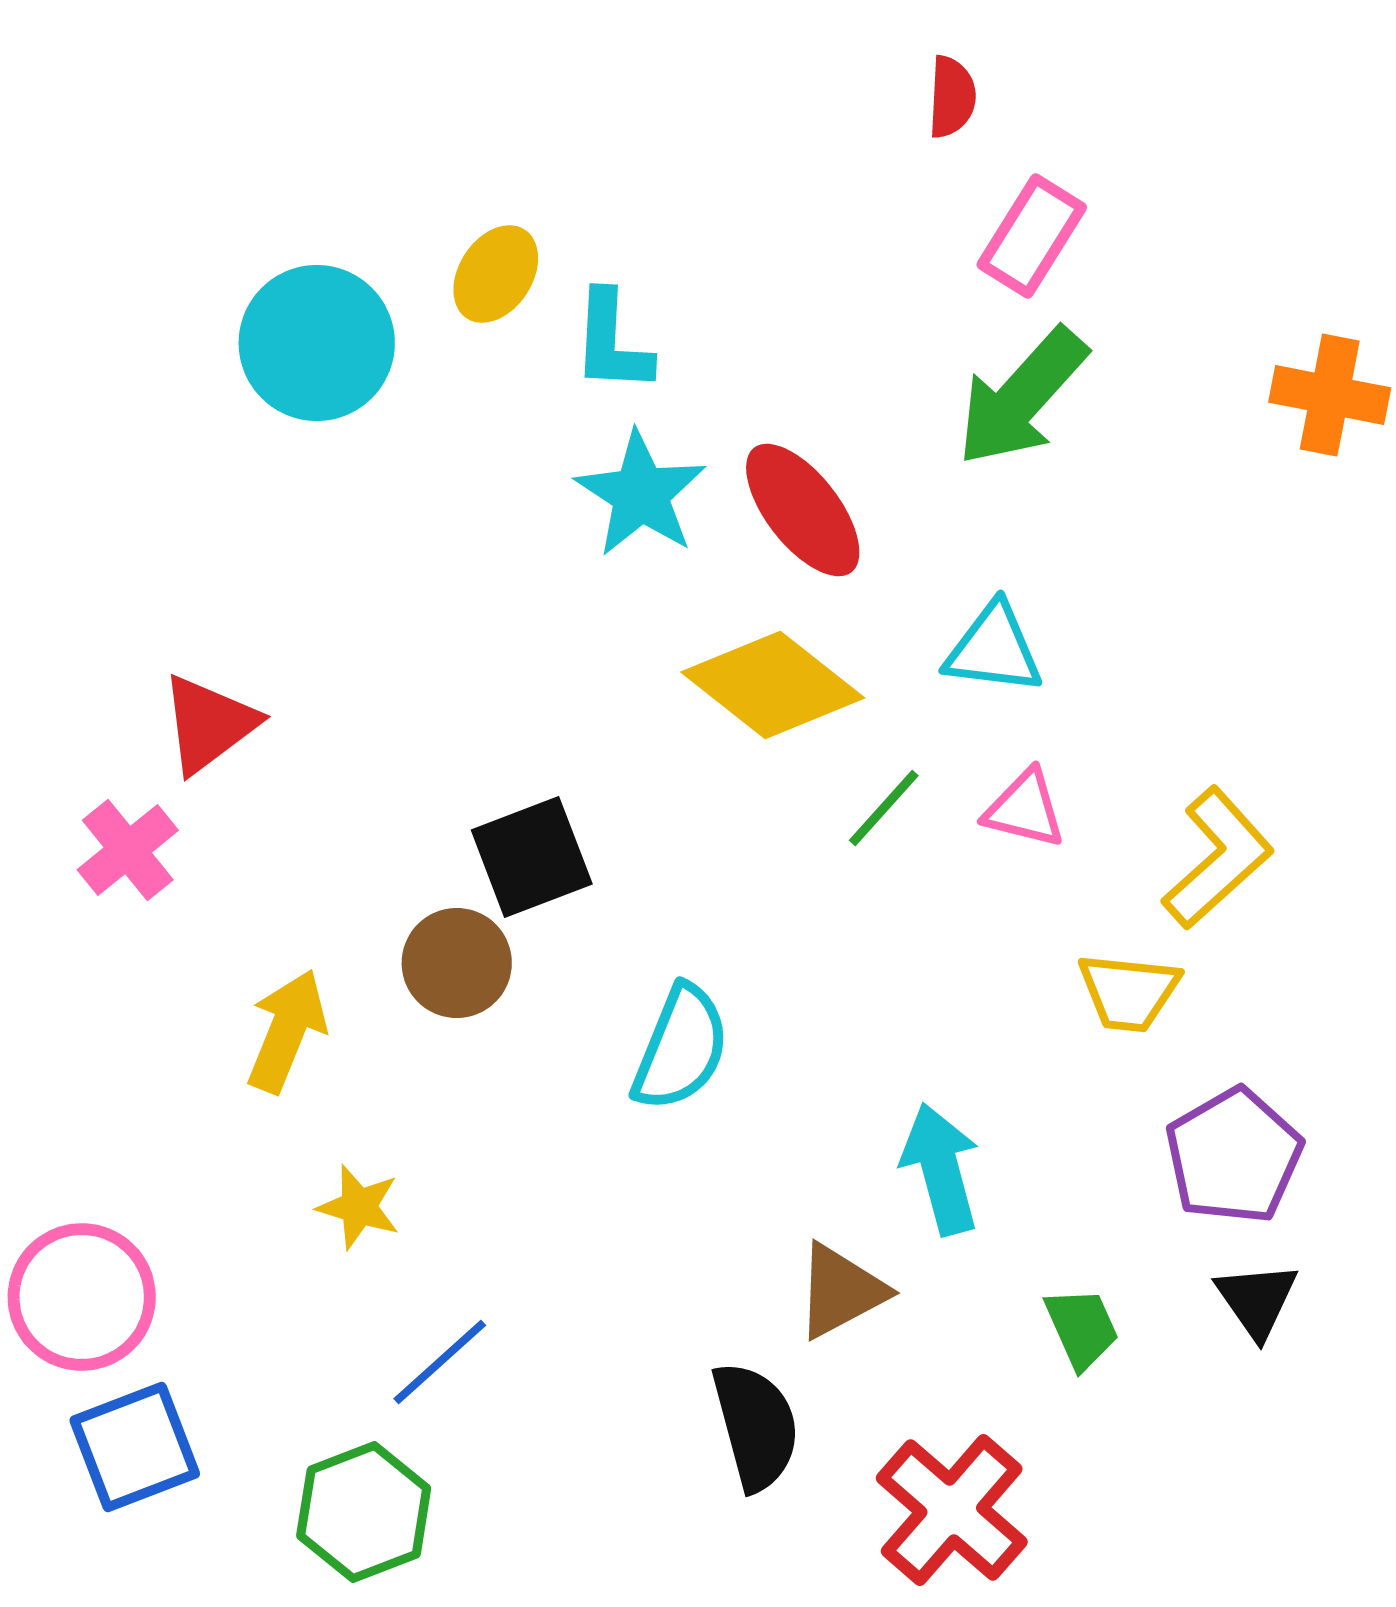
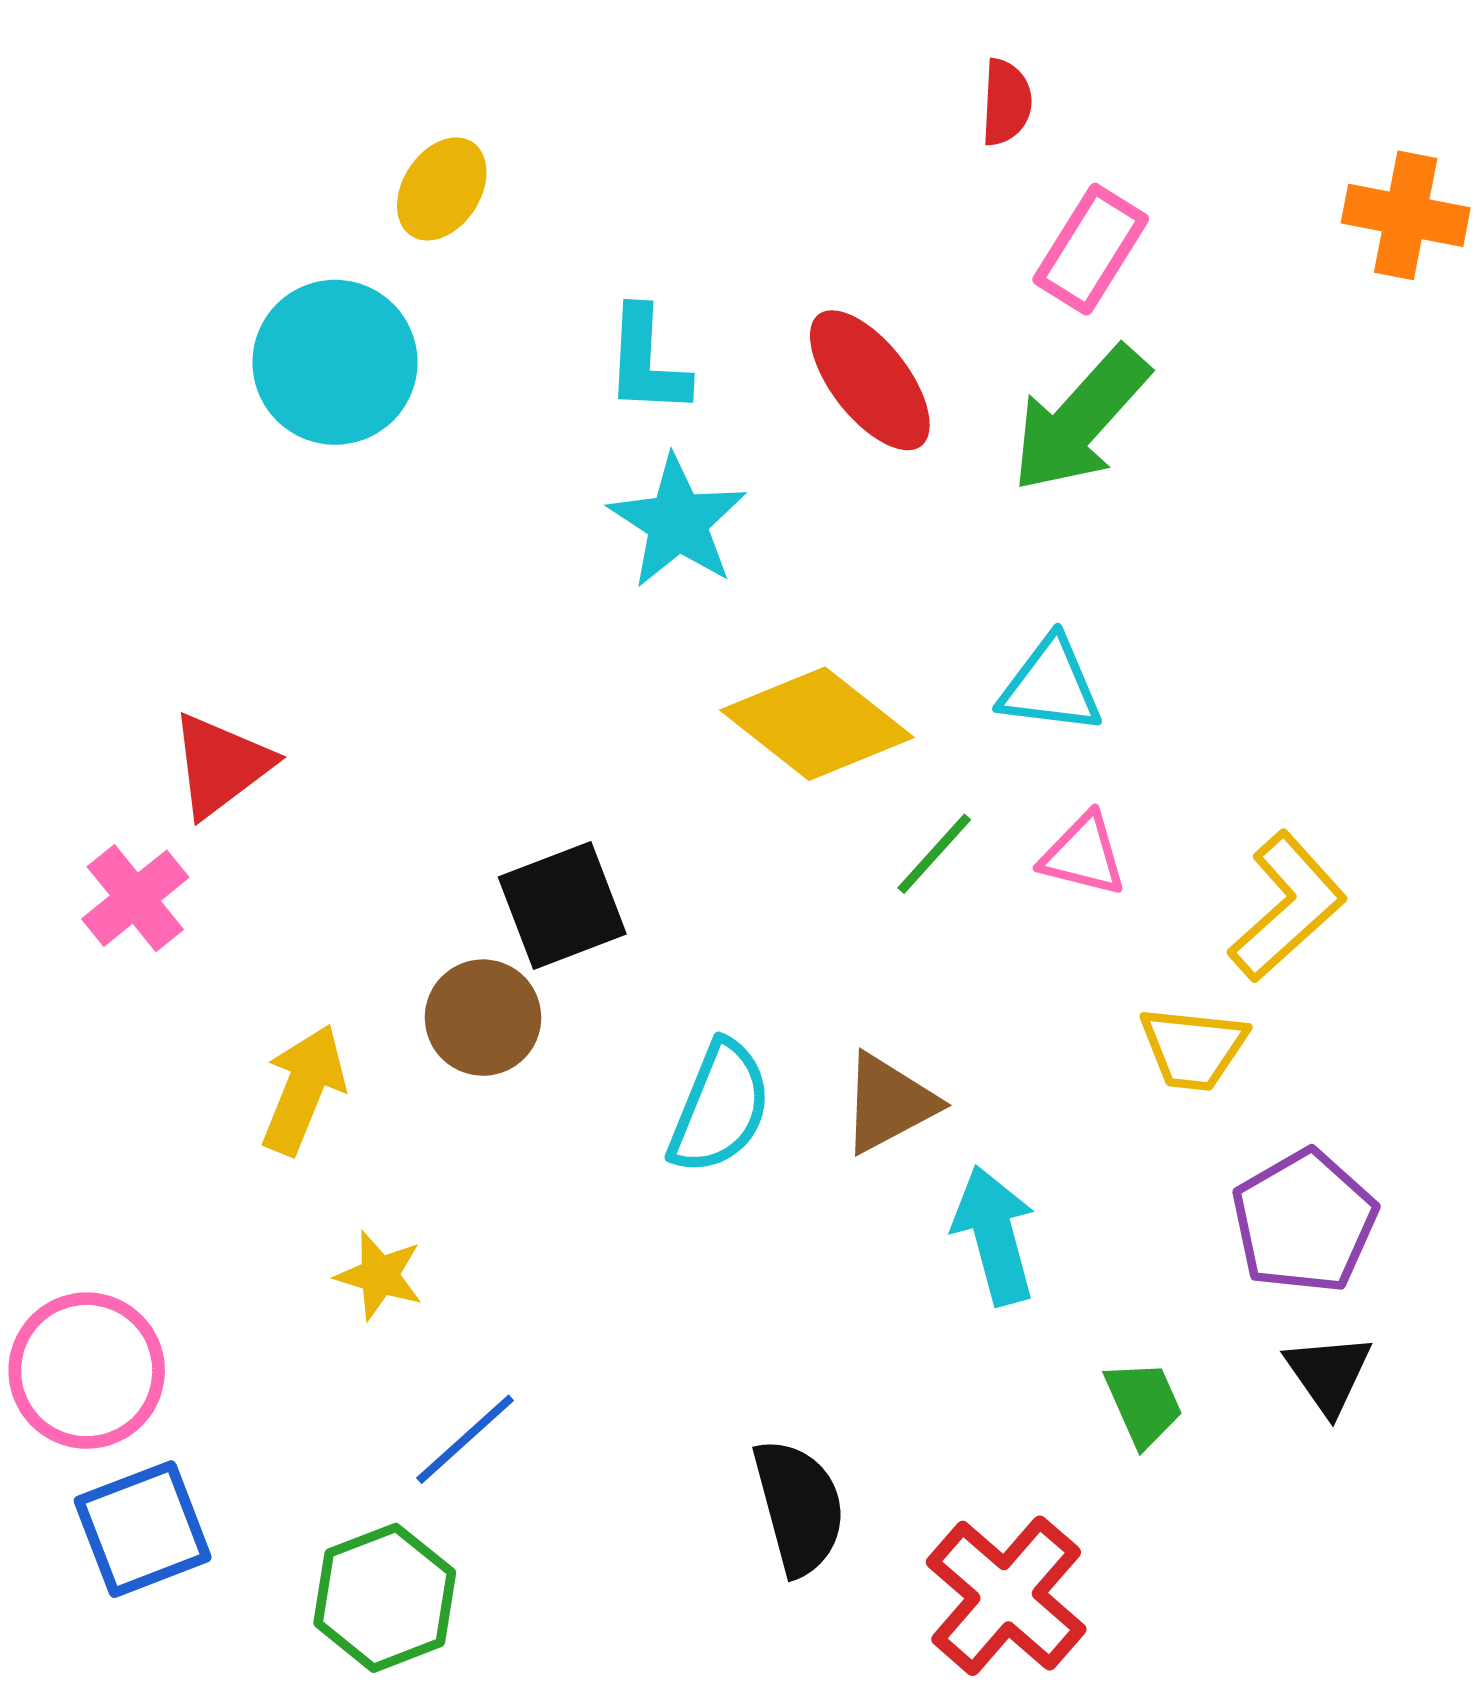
yellow ellipse: (496, 274) -> (442, 189), moved
orange cross: (1330, 395) -> (1406, 215), moved
red ellipse: (803, 510) -> (870, 380), moved
brown triangle: (841, 1291) -> (889, 1103), moved

